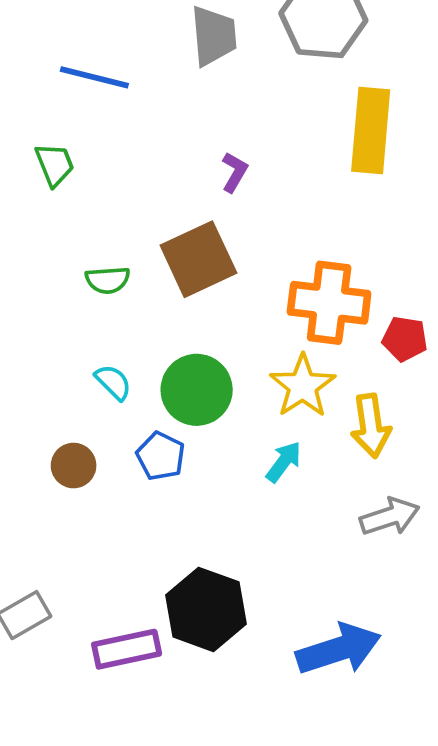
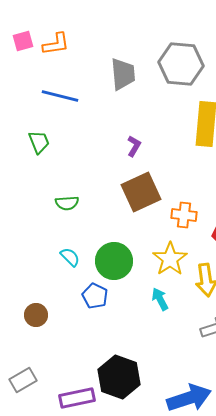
brown square: (198, 259) -> (141, 192), moved
orange cross: (329, 303) -> (184, 215), size x0.6
cyan arrow: (284, 462) -> (160, 299), turned -65
brown circle: (74, 466) -> (36, 315), moved

